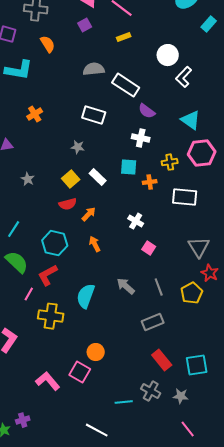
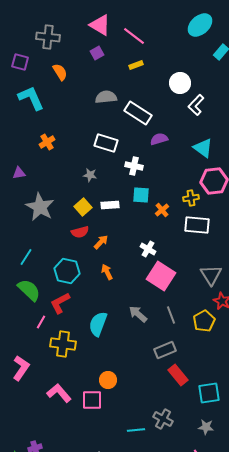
cyan L-shape: (19, 70) -> (31, 98), turned -124
purple semicircle: (147, 111) -> (159, 139), turned 126
white cross: (141, 138) -> (134, 166), moved
yellow cross: (170, 162) -> (191, 198), moved
white rectangle: (98, 177) -> (110, 205), turned -48
gray star: (28, 179) -> (40, 207), size x2.0
orange cross: (150, 182) -> (162, 210), turned -32
pink square: (149, 248) -> (161, 276), size x2.0
red rectangle: (162, 360) -> (178, 375), moved
pink square: (80, 372) -> (92, 400), turned -30
pink L-shape: (48, 381) -> (59, 393), moved
gray star: (181, 396) -> (206, 427), moved

